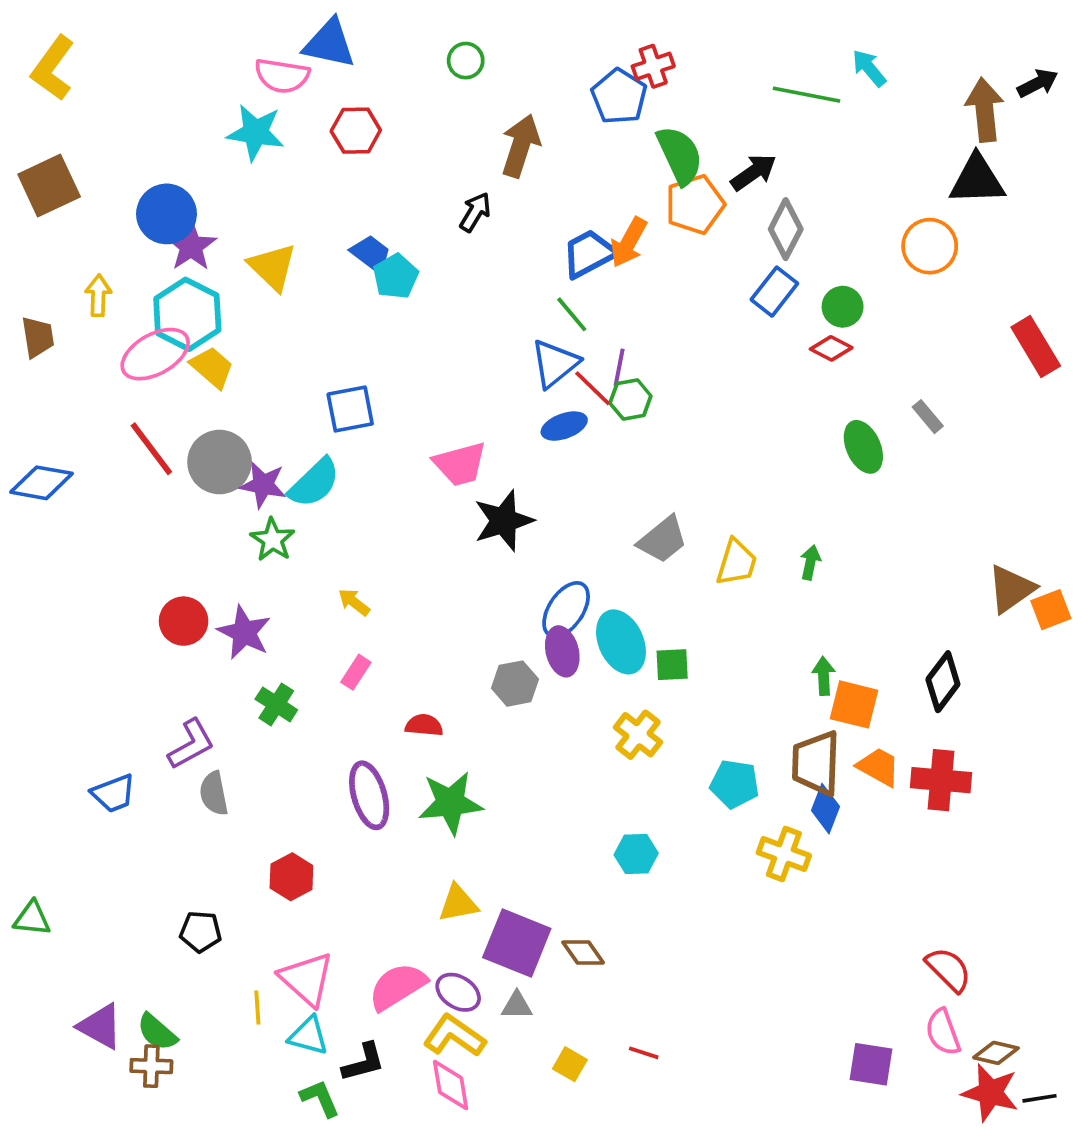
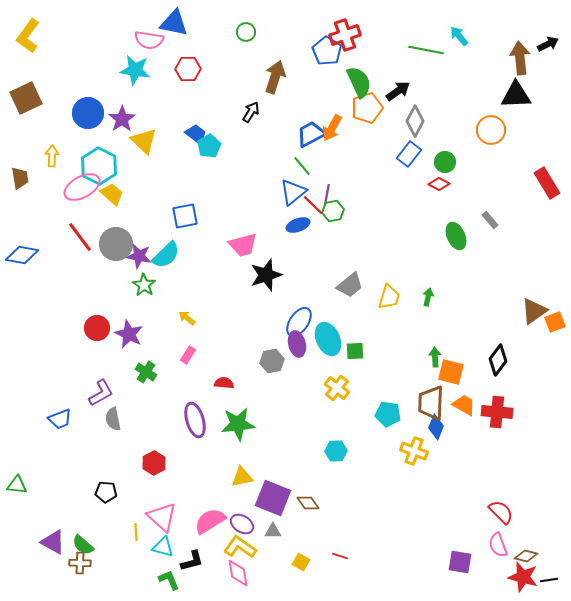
red cross: (653, 66) -> (345, 35), size x1.4
purple star: (191, 246) -> (122, 119), moved

